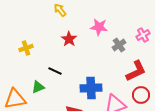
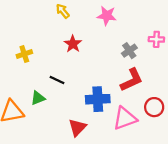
pink star: (99, 27) -> (107, 16), moved
pink cross: (143, 35) -> (156, 39), turned 32
red L-shape: (136, 71) -> (132, 80), moved

